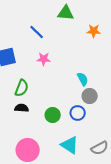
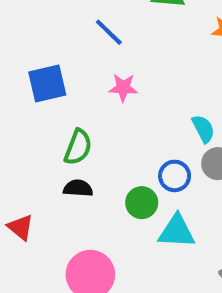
blue circle: (78, 113) -> (175, 176), moved
cyan triangle: (70, 145) -> (177, 231), moved, turned -30

